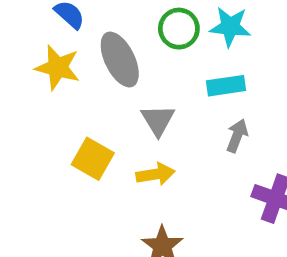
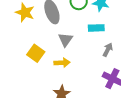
gray arrow: (237, 136) -> (108, 50), moved

